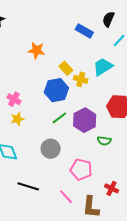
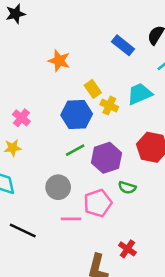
yellow star: (17, 119) -> (13, 148), moved
pink pentagon: (81, 170) -> (98, 203), moved, turned 30
pink line: (66, 197) -> (71, 219), moved, turned -56

